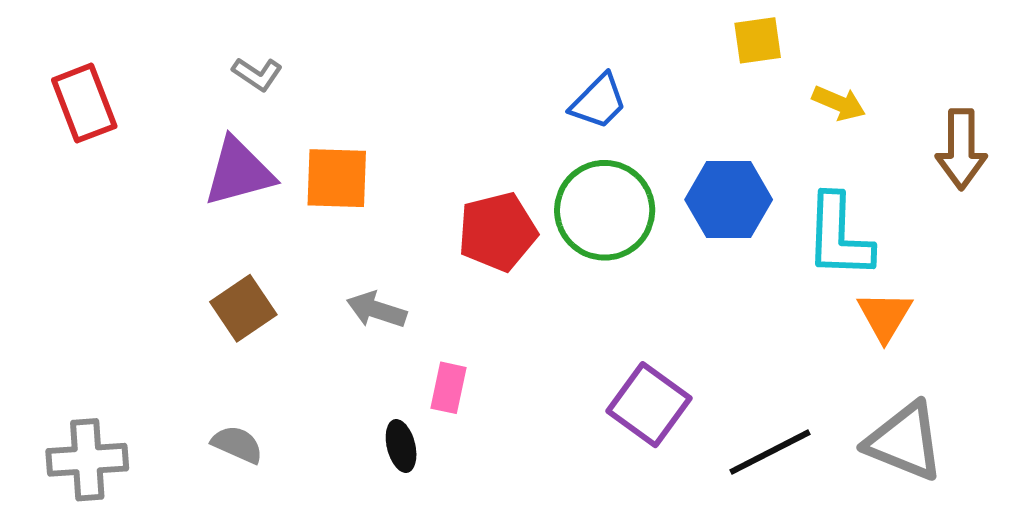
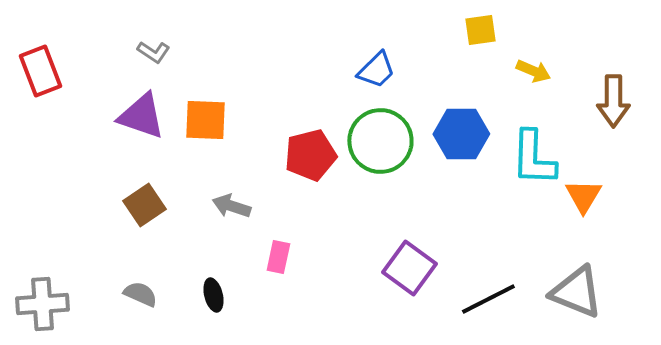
purple triangle: (239, 172) -> (141, 116), turned 34
orange triangle: (885, 316) -> (583, 196), moved
black ellipse: (401, 446) -> (213, 295), moved

